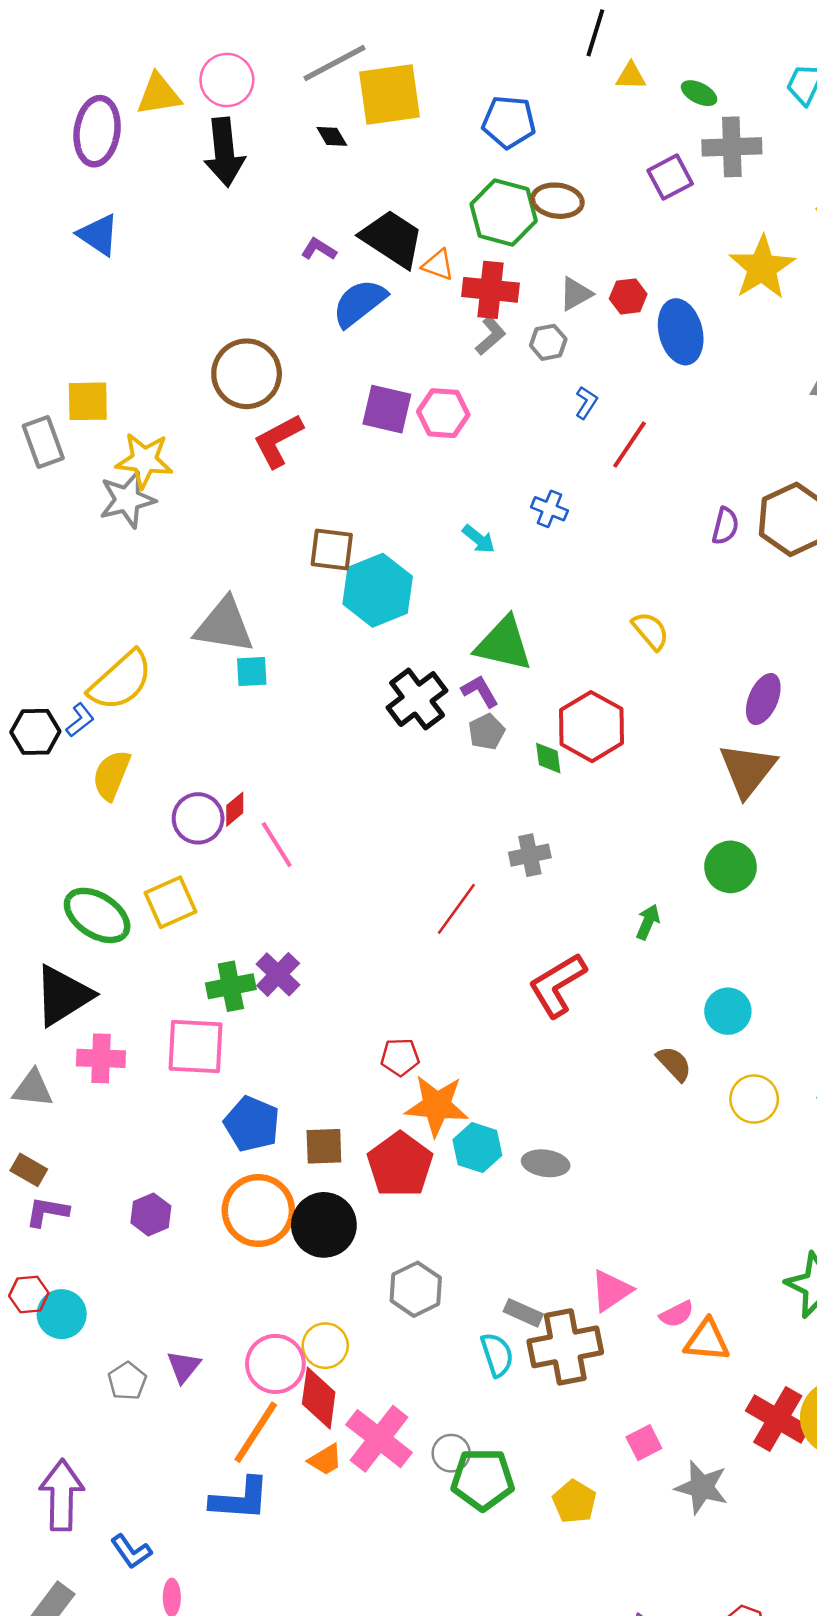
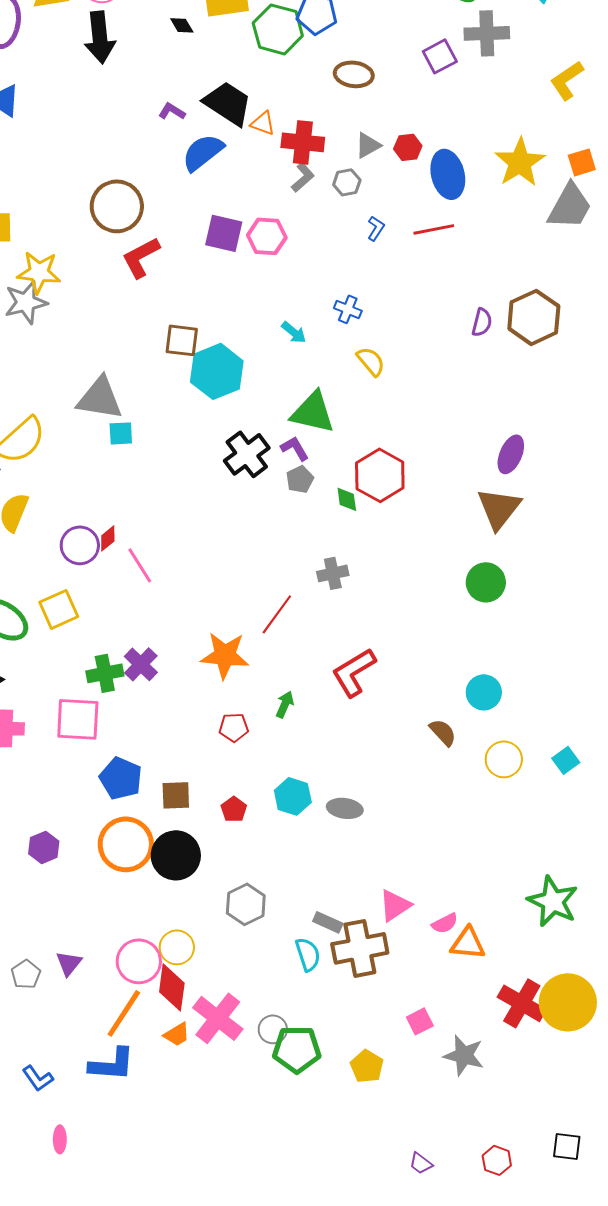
green hexagon: (504, 212) -> (278, 29), moved
yellow star: (762, 268) -> (520, 162), moved
red line: (630, 445) -> (434, 229), moved, turned 45
yellow semicircle: (650, 631) -> (371, 361), moved
green arrow: (648, 922) -> (285, 704), moved
orange star: (437, 1106) -> (225, 655), moved
red pentagon: (400, 1165) -> (234, 809), size x0.5
blue L-shape: (131, 1552) -> (38, 1078), moved

